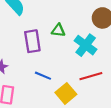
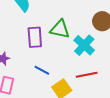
green triangle: (58, 30) -> (60, 29), size x1.5

